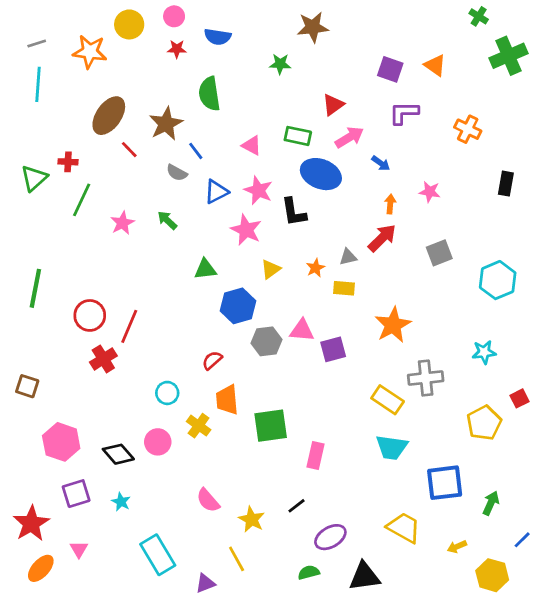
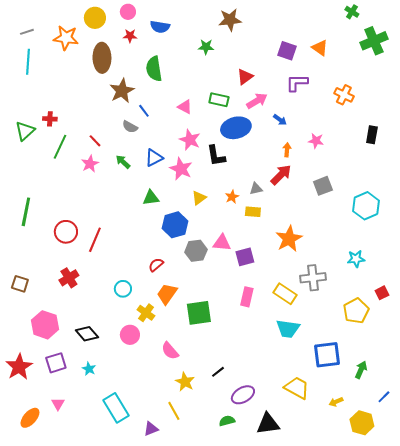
brown ellipse: (109, 116) -> (102, 58), moved, turned -36
red line: (129, 150) -> (95, 141), moved
blue ellipse: (321, 174) -> (236, 128), turned -36
blue triangle: (216, 192) -> (154, 158), moved
red cross: (103, 359) -> (69, 278), moved
orange trapezoid: (227, 400) -> (167, 294), turned 40
pink circle: (158, 442) -> (130, 335), moved
pink rectangle: (315, 456) -> (247, 297), moved
pink semicircle: (208, 500) -> (170, 351), moved
red star: (31, 523) -> (19, 367), moved

